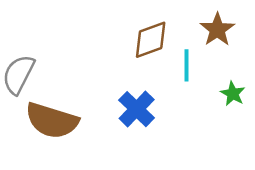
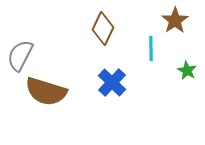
brown diamond: (151, 40) -> (103, 28), moved, turned -44

